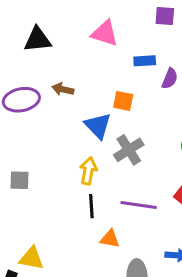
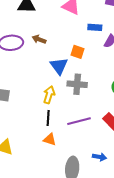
gray cross: (129, 150) -> (77, 84), turned 30
purple line: (139, 205) -> (79, 121), turned -30
orange triangle: (110, 239) -> (50, 139), moved

